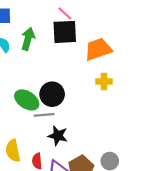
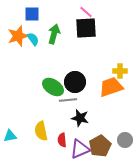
orange trapezoid: (98, 49) -> (111, 87), moved

